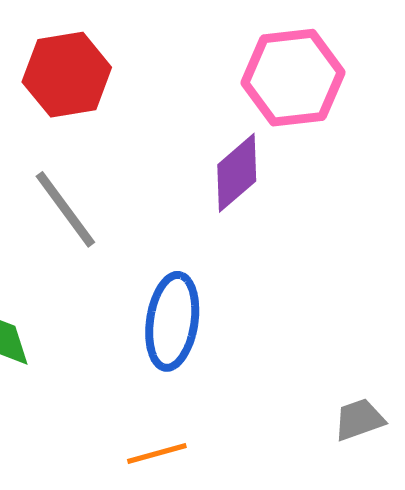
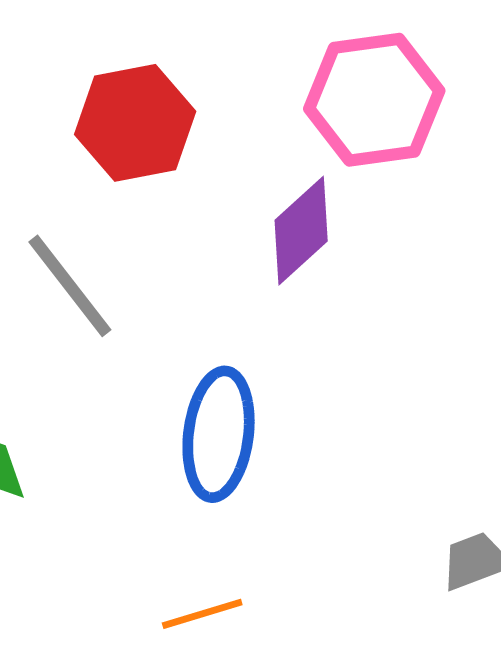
red hexagon: (67, 75) -> (135, 123), moved

